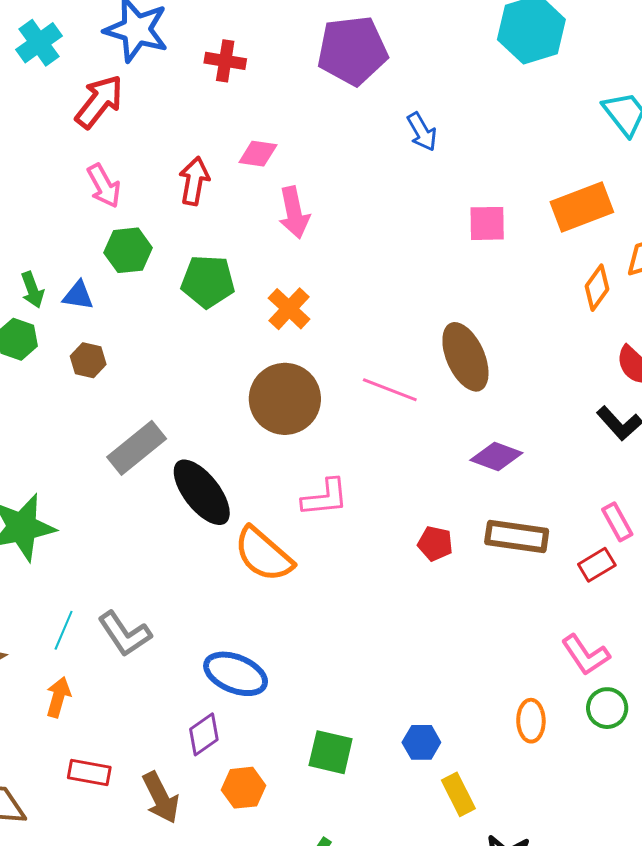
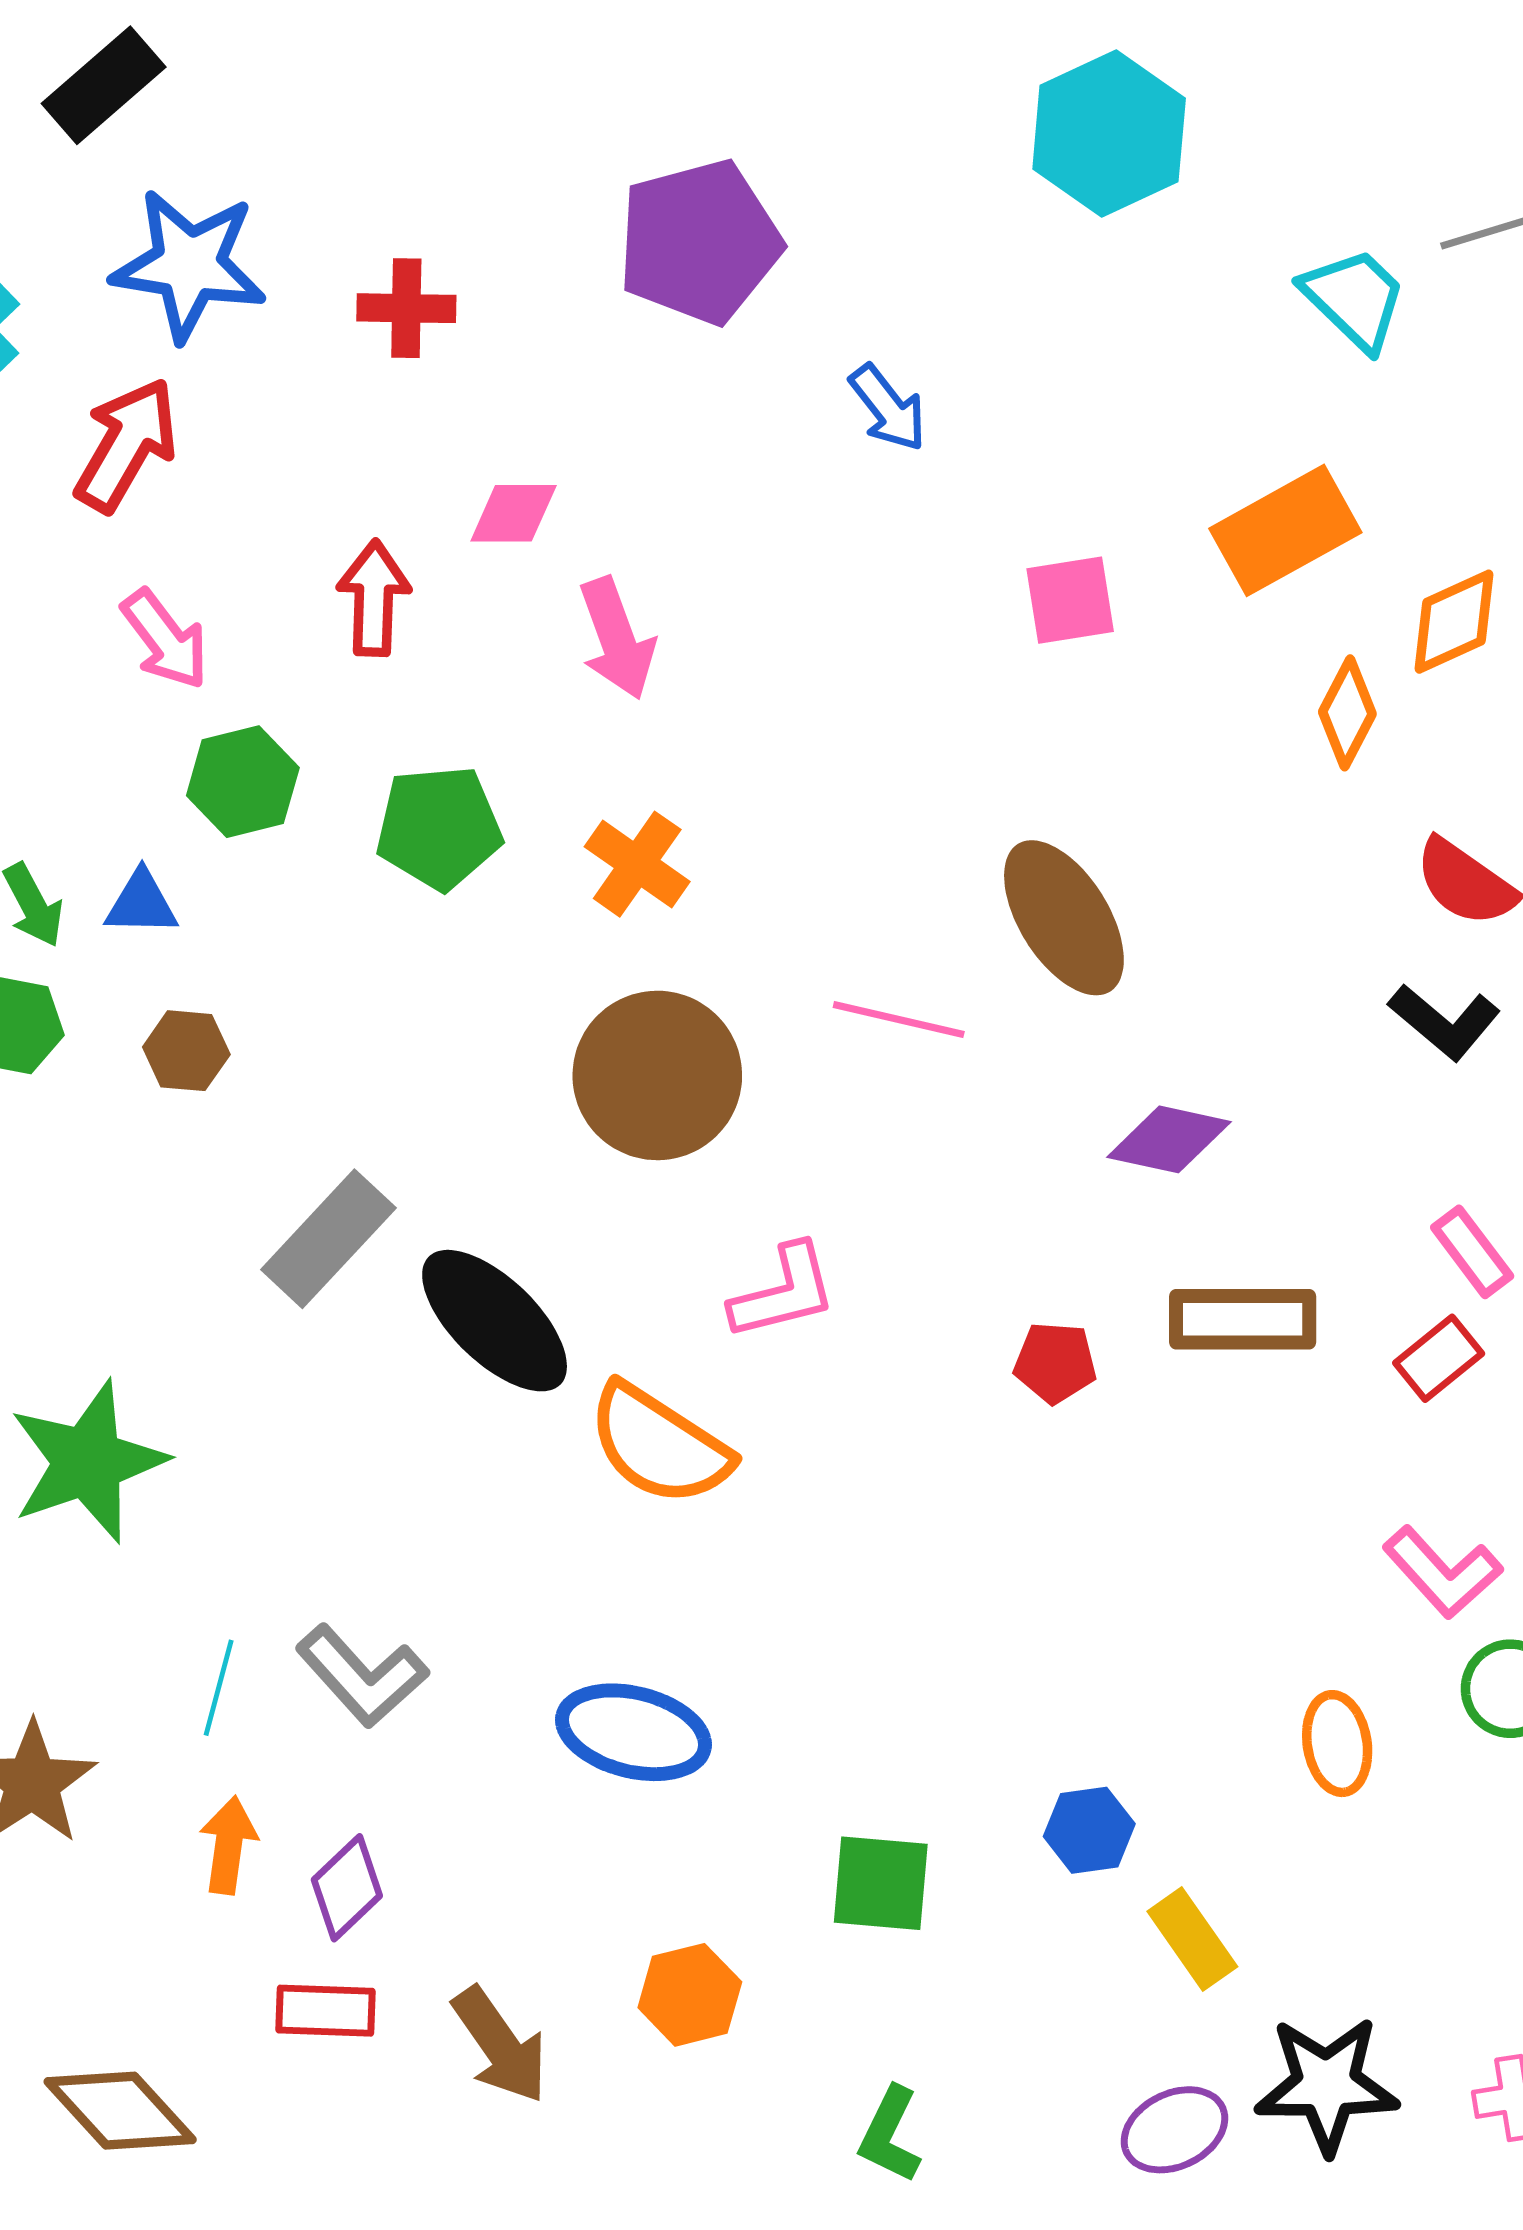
purple diamond: (204, 734) -> (347, 1888), moved

